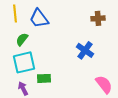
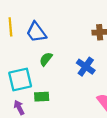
green semicircle: (22, 39) -> (46, 59), moved

